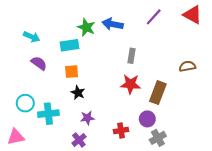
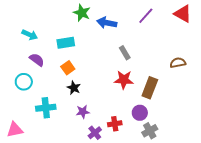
green star: (86, 27) -> (82, 13), moved
gray rectangle: (132, 56) -> (125, 53), turned -40
orange square: (72, 72) -> (68, 68), turned -32
cyan circle: (25, 103) -> (24, 82), moved
purple cross: (79, 140) -> (95, 133), moved

